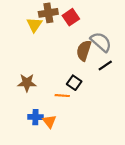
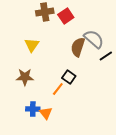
yellow triangle: (34, 25) -> (32, 45), moved
black line: (105, 66) -> (106, 56), moved
orange line: (62, 96) -> (58, 89), turned -56

